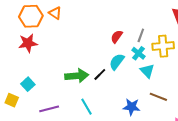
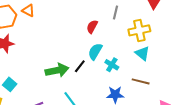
gray line: (141, 35) -> (115, 13), moved
cyan cross: (138, 53) -> (112, 65), moved
cyan triangle: (147, 71) -> (142, 53), moved

